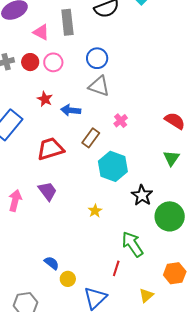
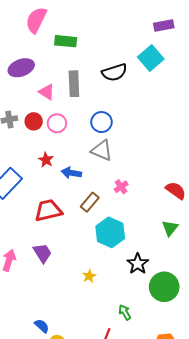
green arrow: (132, 244) -> (125, 312), size x0.6

